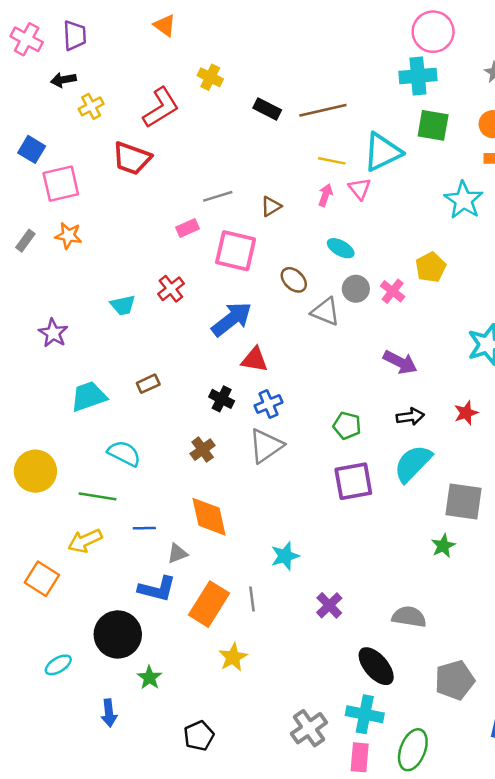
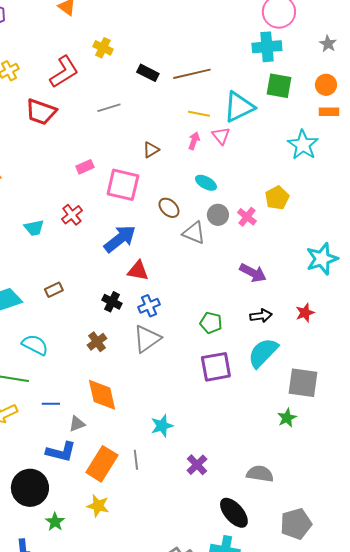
gray line: (218, 196) -> (109, 108), moved
yellow star: (233, 657) -> (98, 506), moved, turned -30

